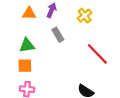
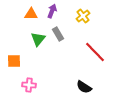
green triangle: (27, 45) -> (38, 39), moved, turned -42
orange square: (25, 66) -> (14, 61), moved

